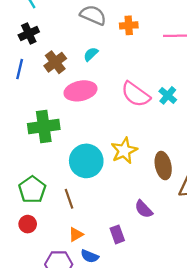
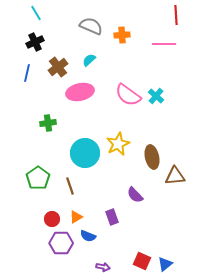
green cross: (44, 126) -> (48, 123), size x0.6
red circle: (28, 224) -> (52, 219), moved

